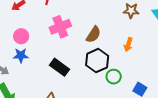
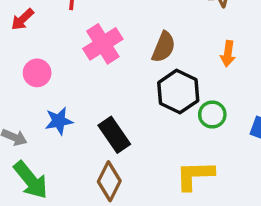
blue star: (21, 55) -> (59, 121), moved
black rectangle: (59, 67) -> (114, 135), moved, turned 30

